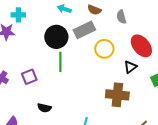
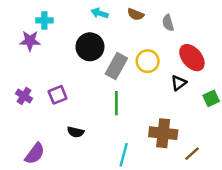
gray rectangle: (84, 30) -> (116, 66), moved, turned -35
green line: (60, 62) -> (116, 103), moved
brown cross: (117, 95) -> (163, 133), moved

